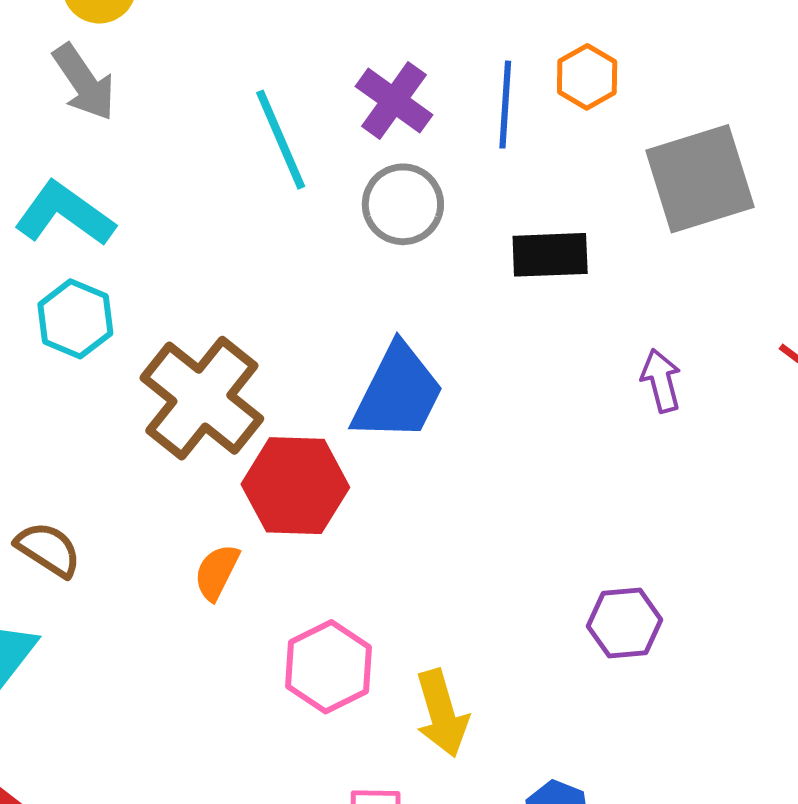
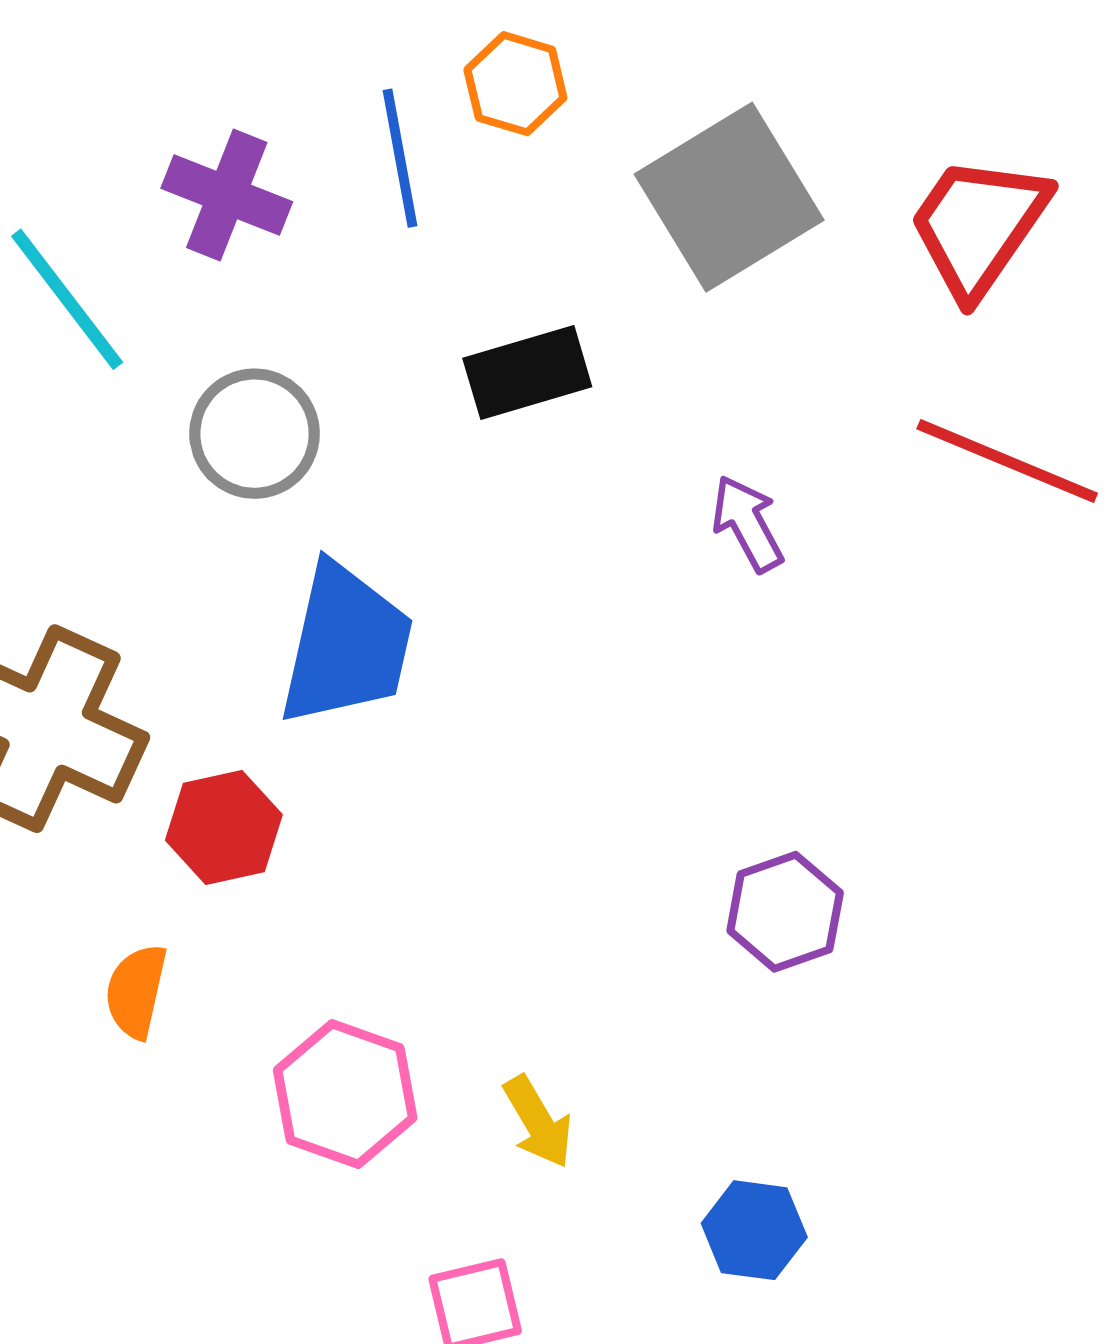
gray circle: (403, 204) -> (255, 434), moved
red hexagon: (295, 486) -> (224, 827), size x0.7
yellow arrow: (442, 713) -> (538, 1122), size x0.7

